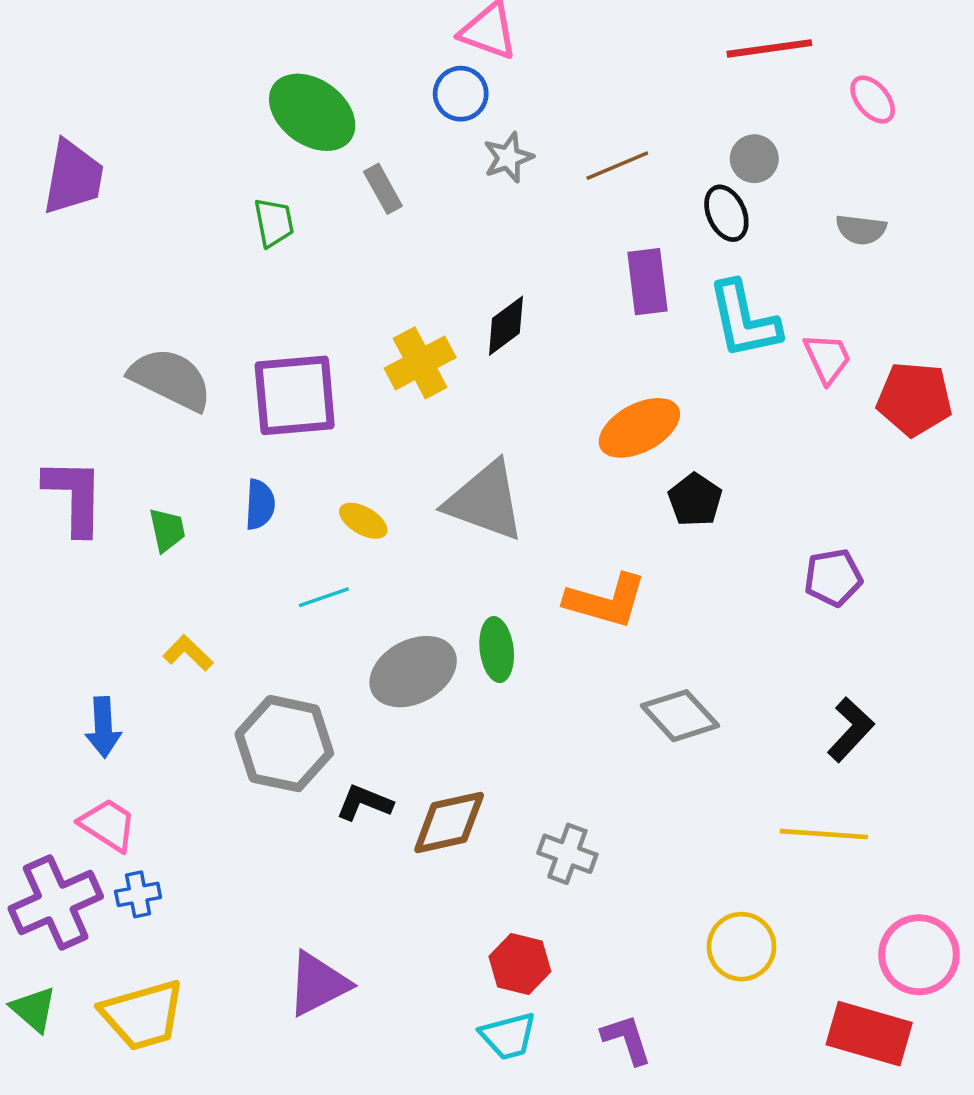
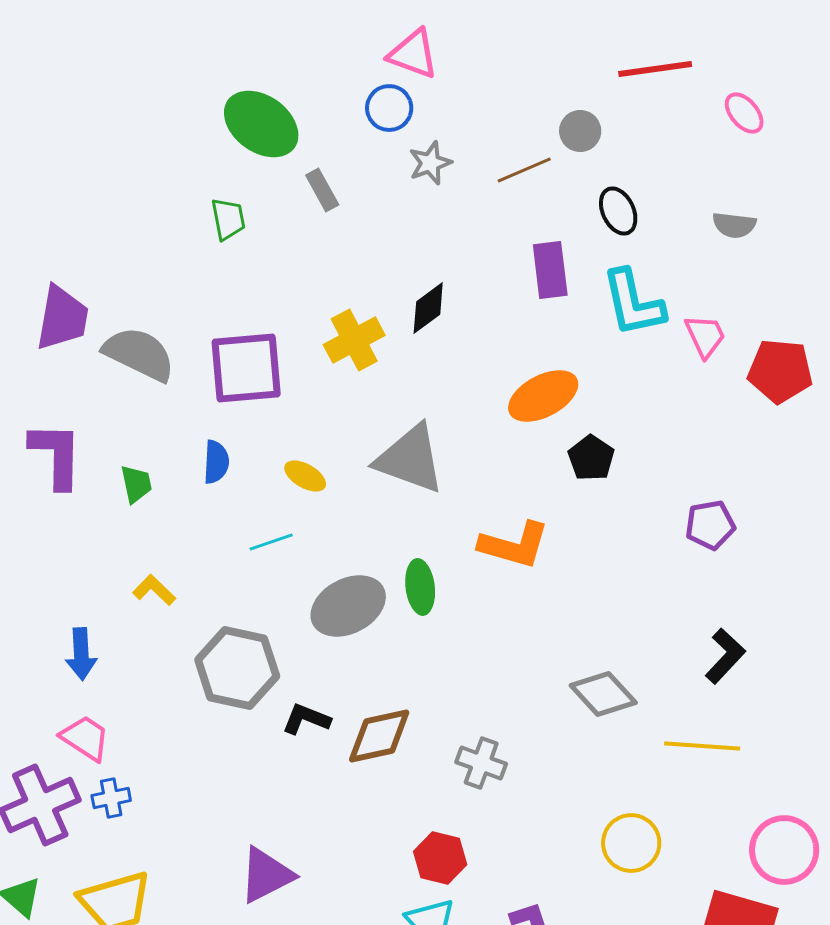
gray circle: (754, 159) -> (580, 131), moved
purple trapezoid: (73, 177) -> (62, 318), moved
gray diamond: (680, 716) -> (603, 694), moved

